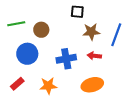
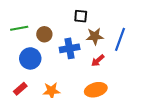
red arrow: (94, 56) -> (98, 60), turned -48
blue cross: (66, 59) -> (70, 48), moved

